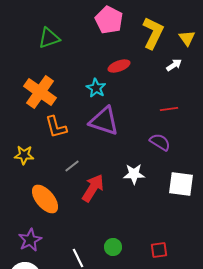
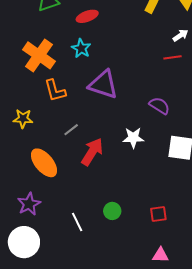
white arrow: (174, 65) -> (180, 35), moved
red ellipse: (119, 66) -> (87, 16), moved
cyan star: (96, 88) -> (81, 48), moved
red line: (169, 109) -> (172, 57), moved

